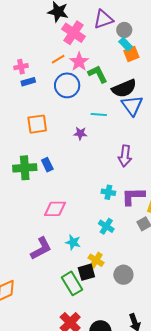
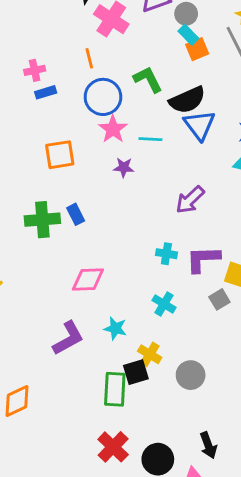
orange line: (58, 59) -> (89, 58), turned -72
pink star: (79, 62) -> (113, 129), moved
purple arrow: (125, 156) -> (190, 200), turned 40
green rectangle: (72, 283) -> (115, 389), turned 35

